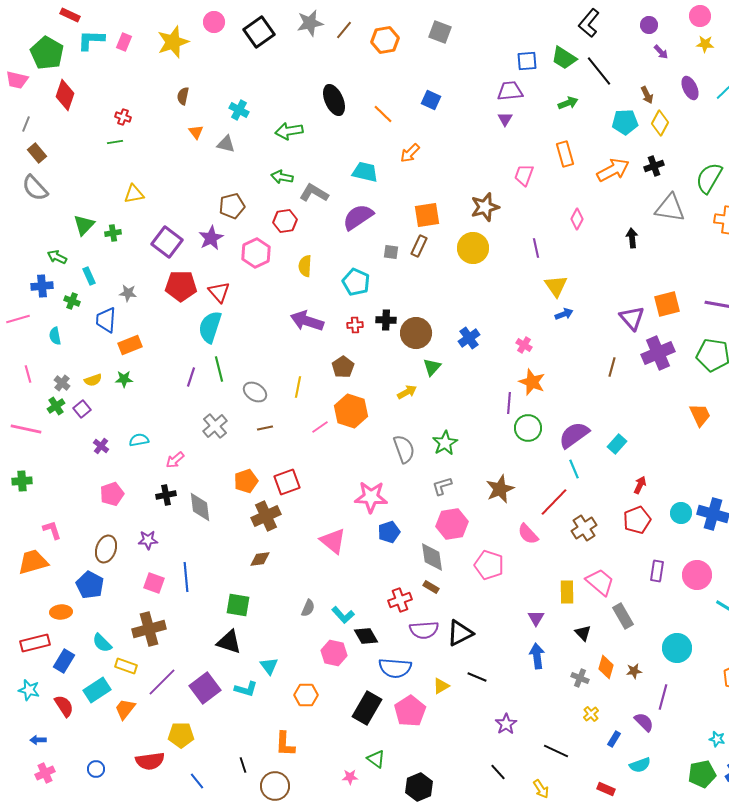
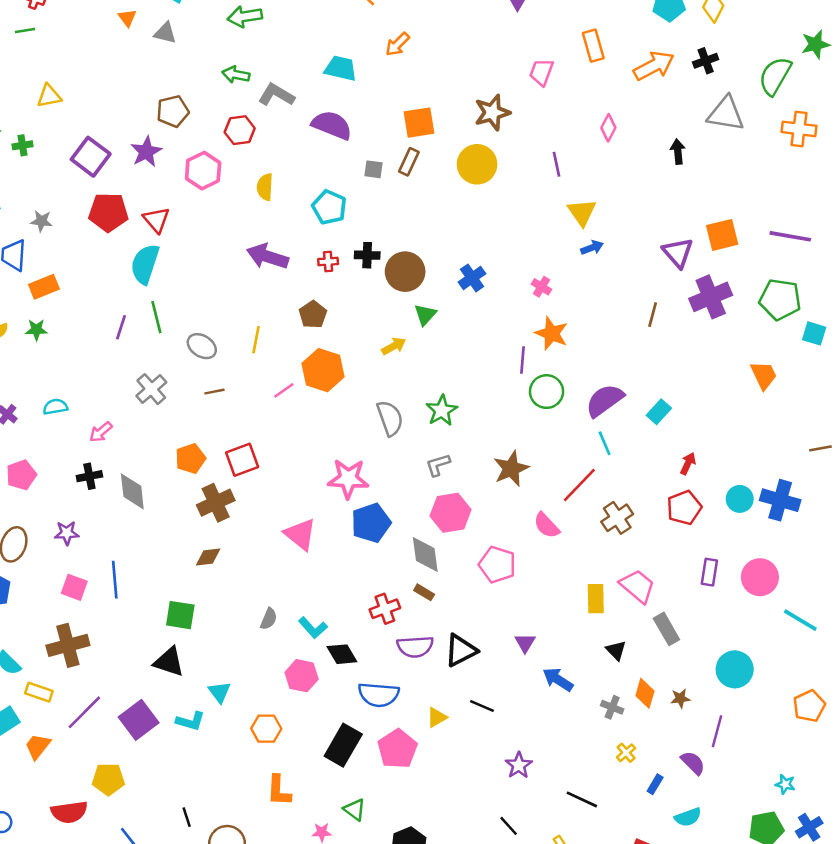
purple semicircle: (358, 217) -> (332, 125), turned 56
blue pentagon: (389, 532) -> (371, 523), size x1.4
purple triangle: (536, 618) -> (525, 643), moved
blue arrow: (537, 656) -> (558, 679), turned -50
orange L-shape: (285, 744) -> (279, 791), moved

